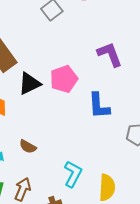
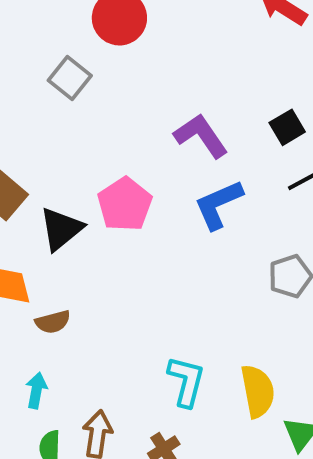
blue L-shape: (99, 106) -> (218, 205), moved, turned 84
brown semicircle: (28, 147) -> (53, 322), moved, turned -30

